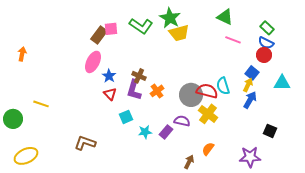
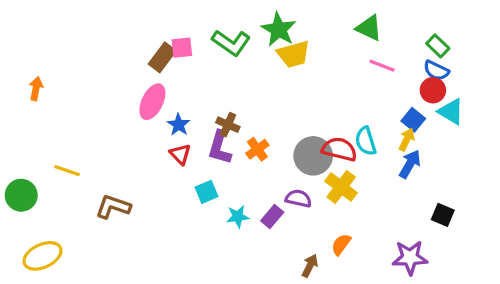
cyan triangle: (282, 83) -> (451, 112), moved, turned 30
brown L-shape: (85, 143) -> (113, 207), moved

